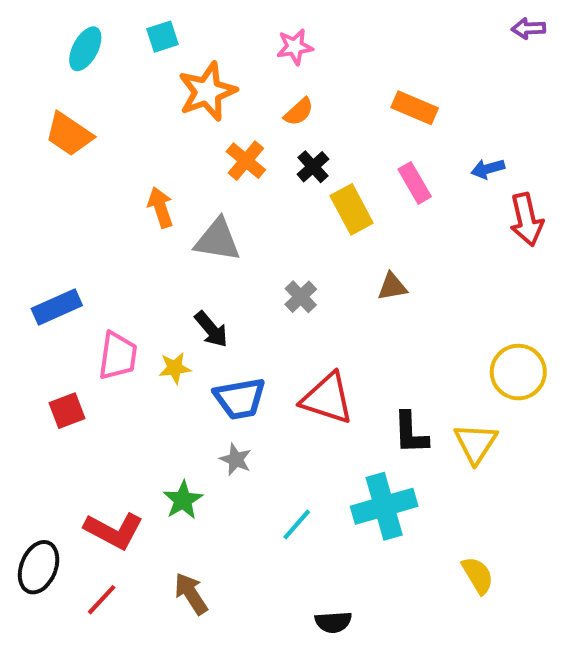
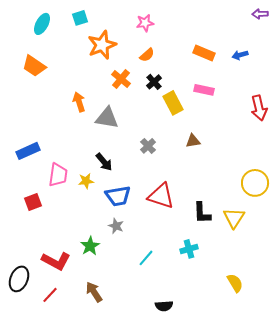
blue arrow: (488, 169) -> (240, 55), moved
pink rectangle: (415, 183) -> (204, 90), turned -48
cyan cross: (384, 506) -> (189, 249), size x0.6

